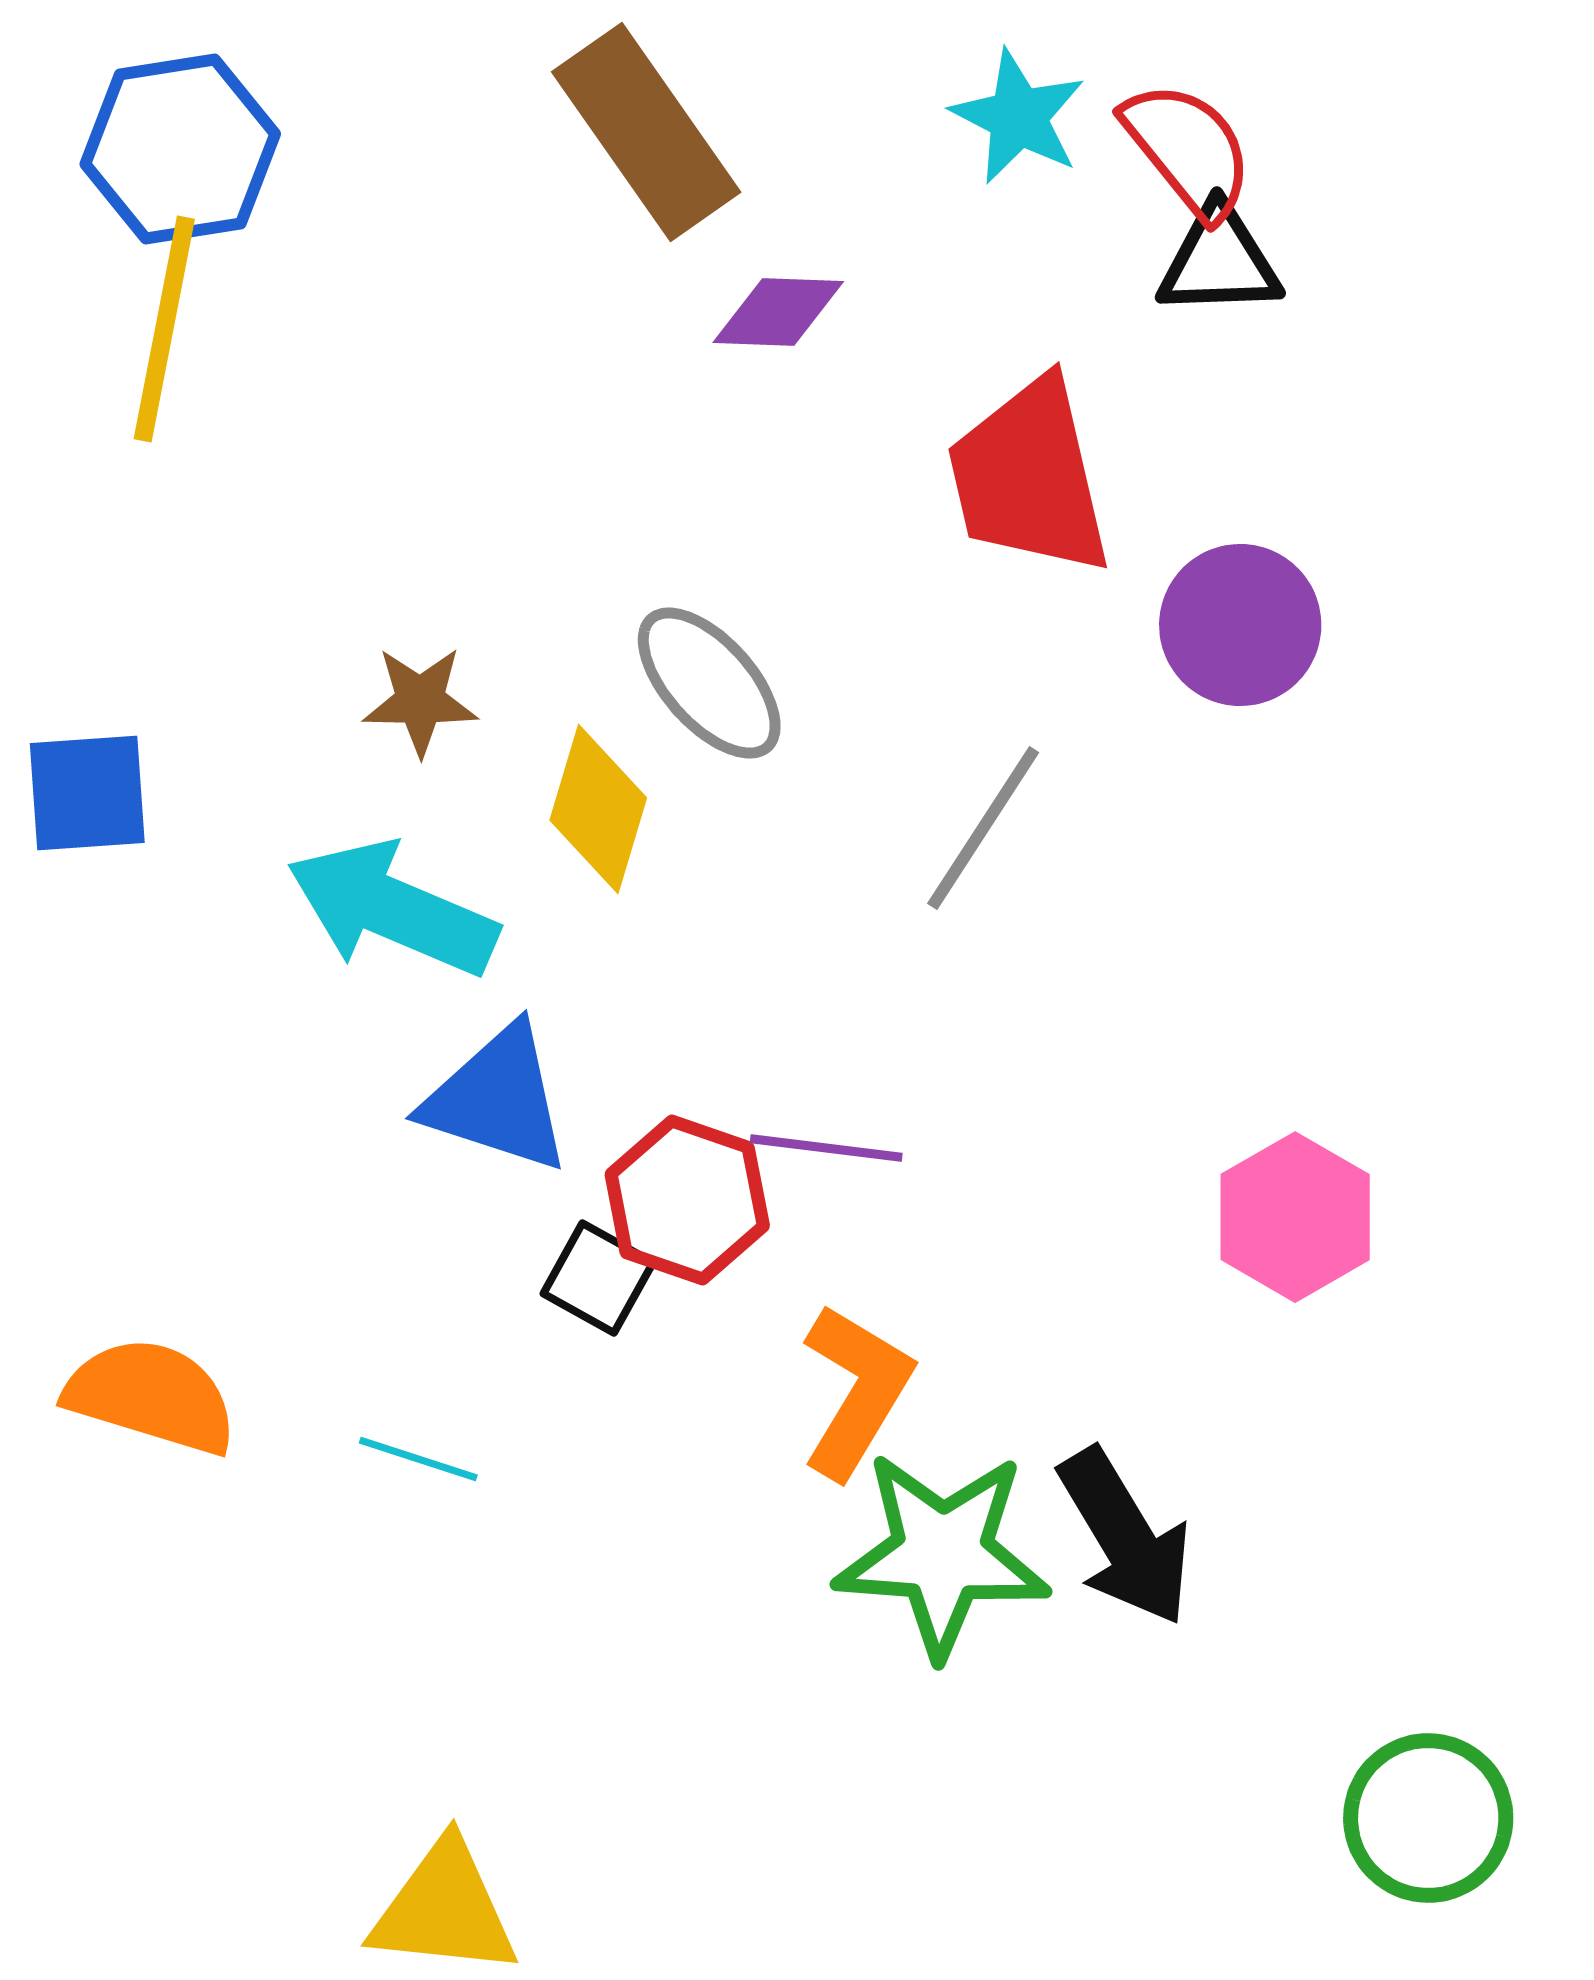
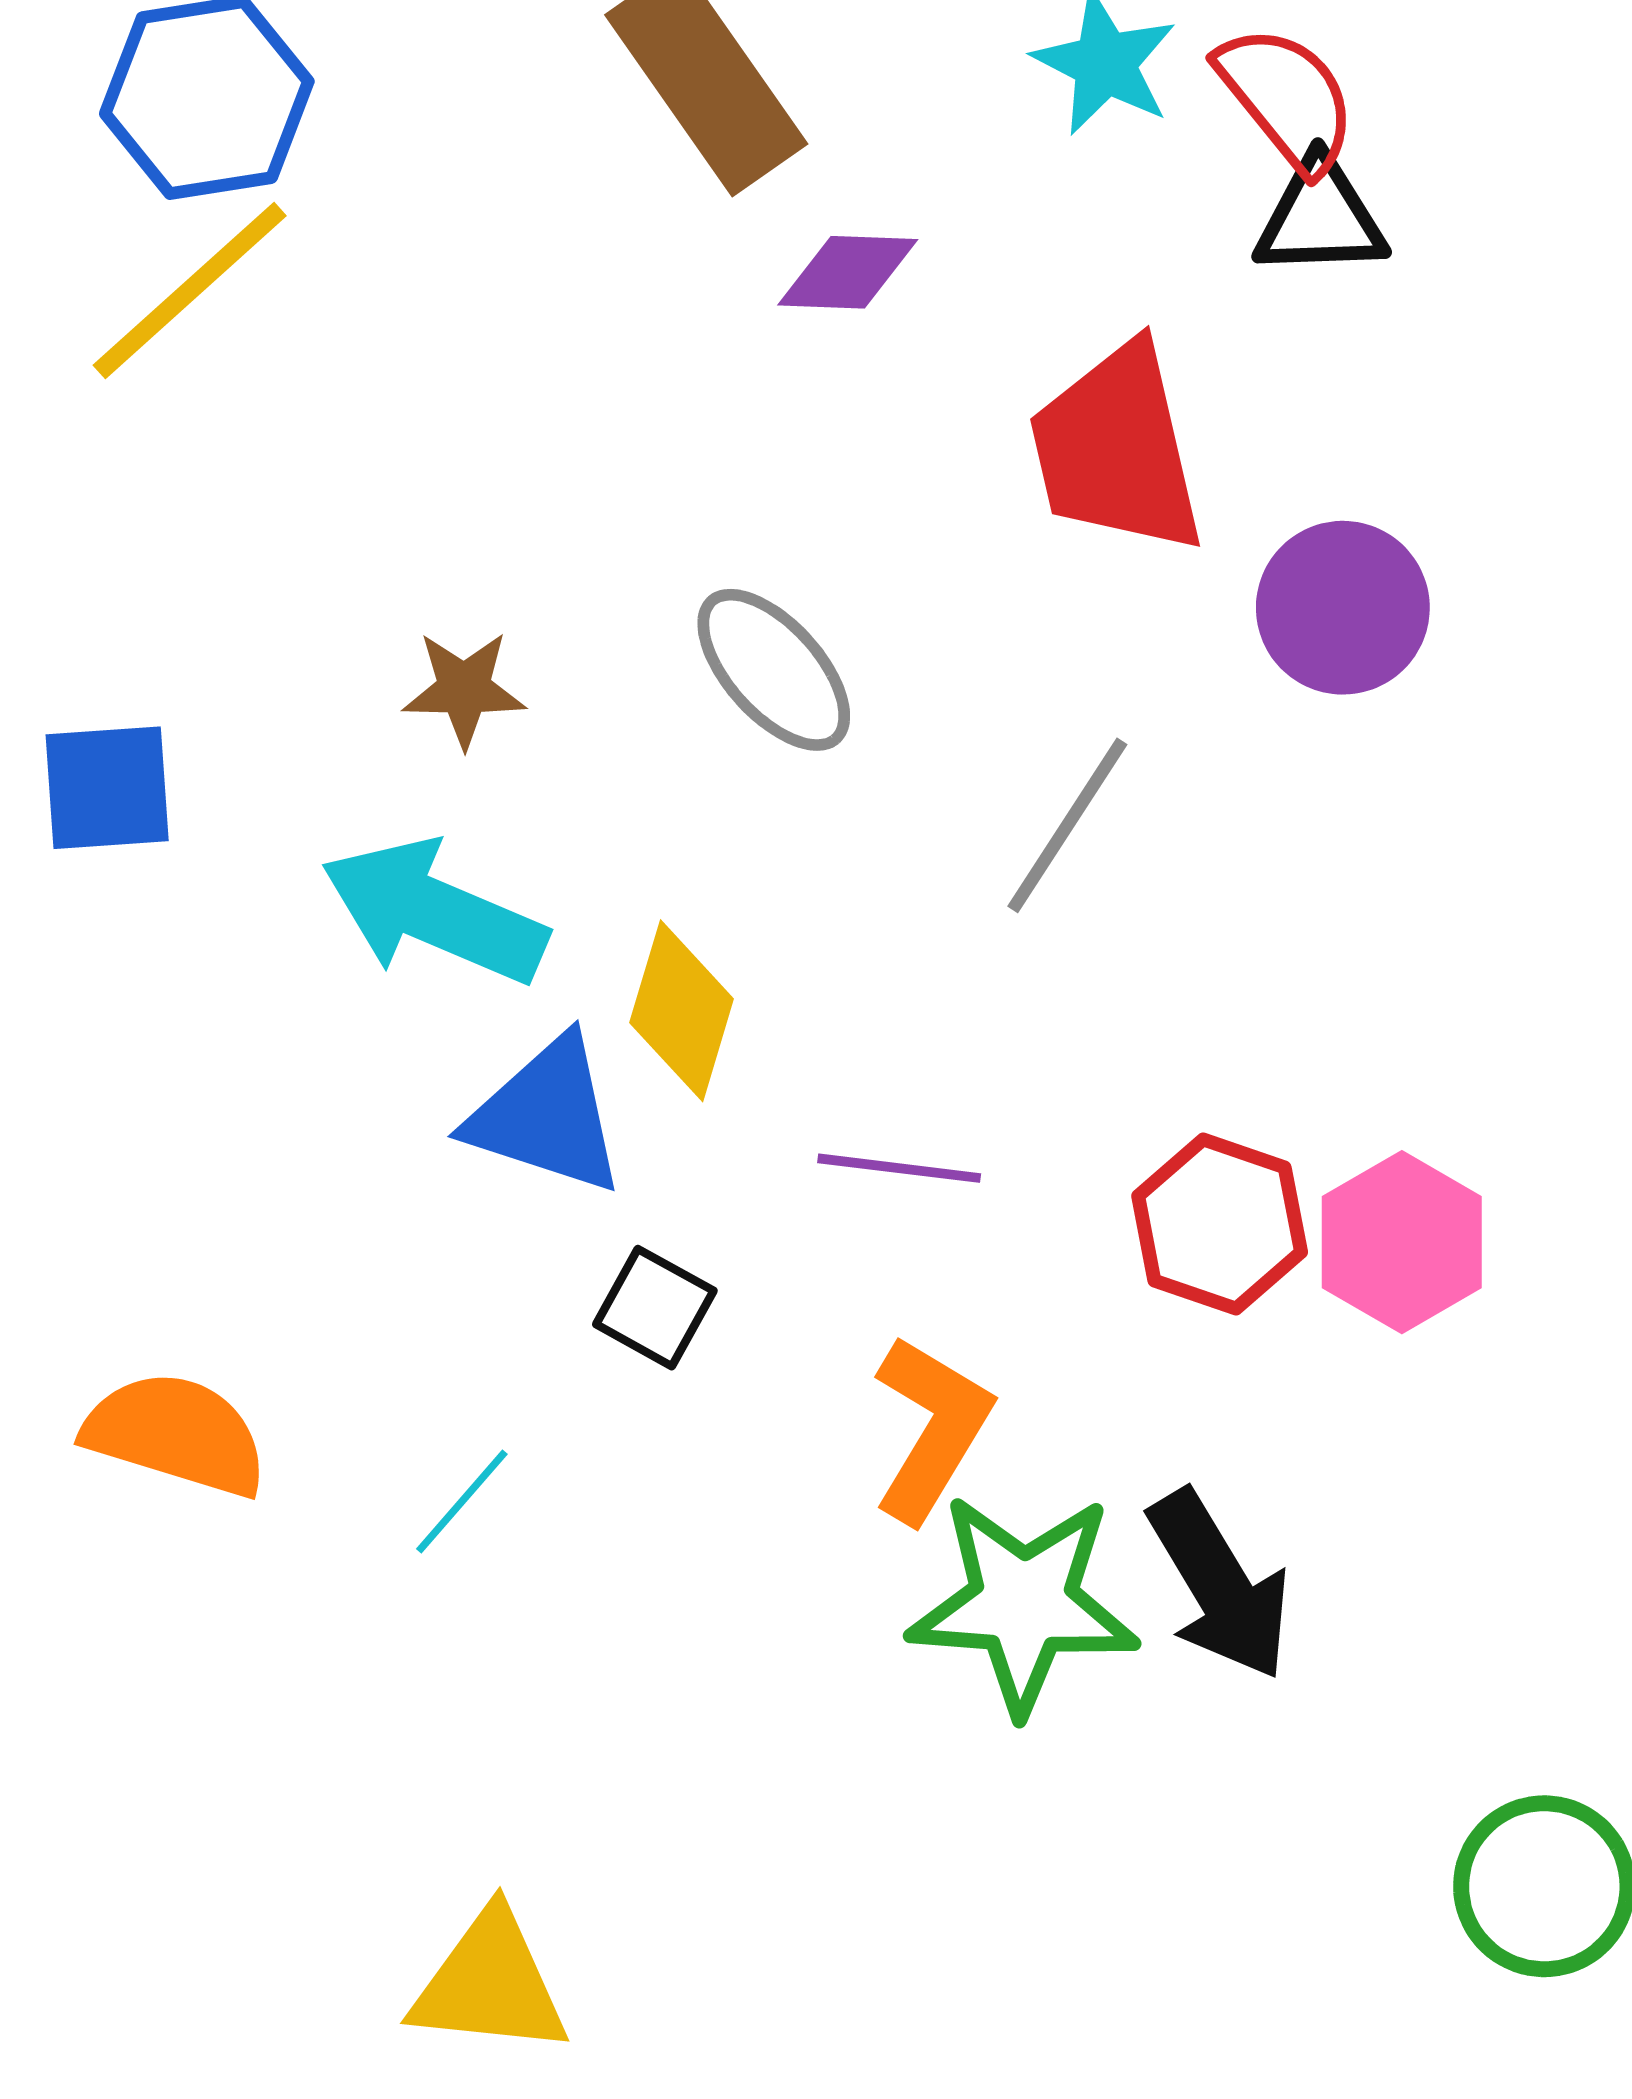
yellow line: (164, 329) -> (190, 290), turned 37
yellow diamond: (598, 809) -> (682, 1011), moved
red hexagon: (687, 1200) -> (1220, 1224), moved
cyan line: (418, 1459) -> (462, 1502), turned -67

